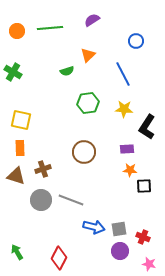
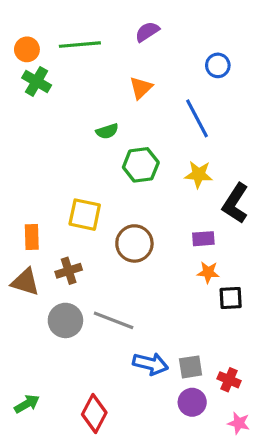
green semicircle: (67, 71) -> (107, 131), moved
green cross: (13, 72) -> (37, 81), moved
yellow square: (21, 120) -> (85, 215), moved
green arrow: (17, 252) -> (27, 404), turned 91

